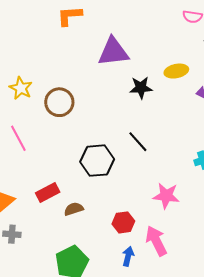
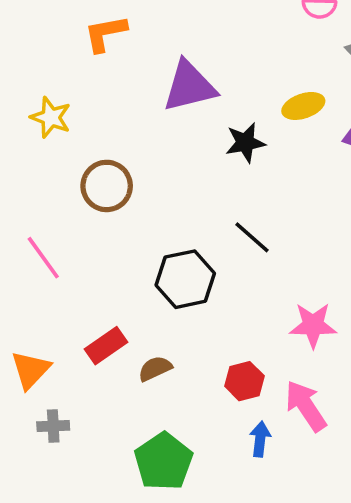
yellow star: (21, 88) -> (51, 117), moved

